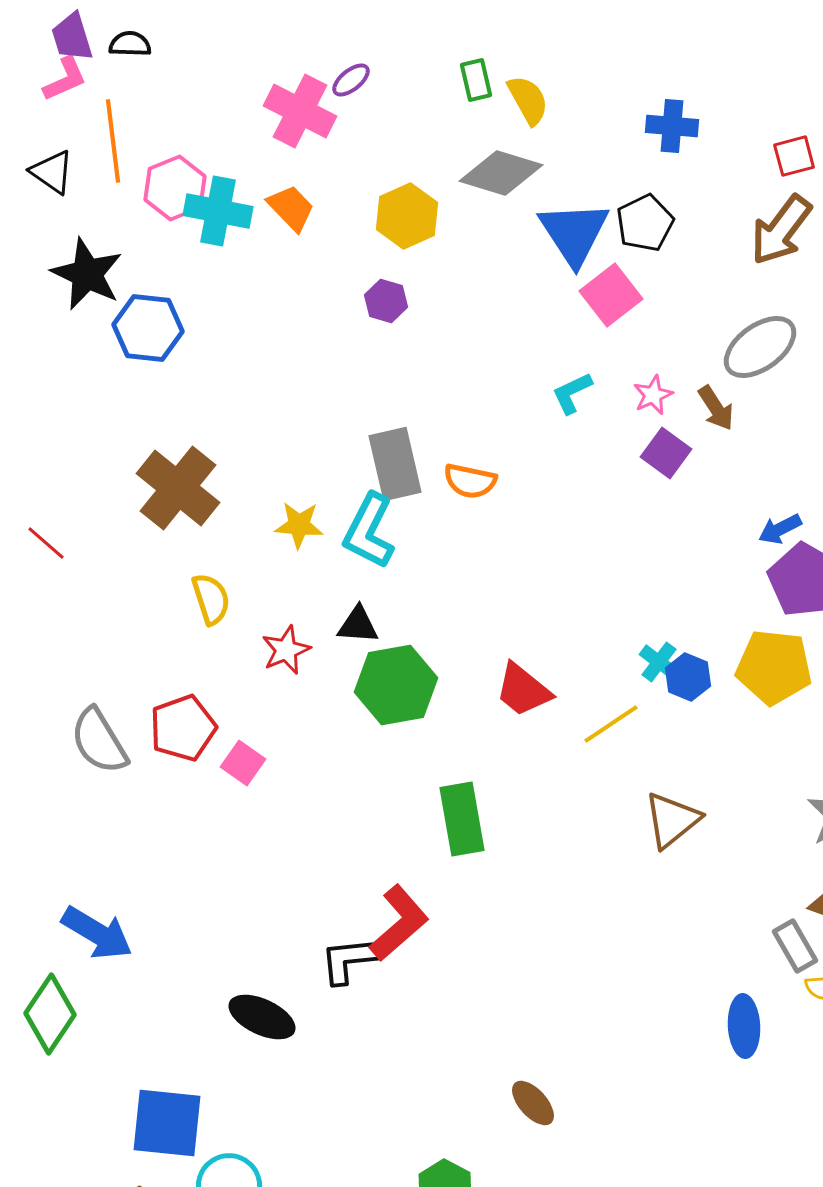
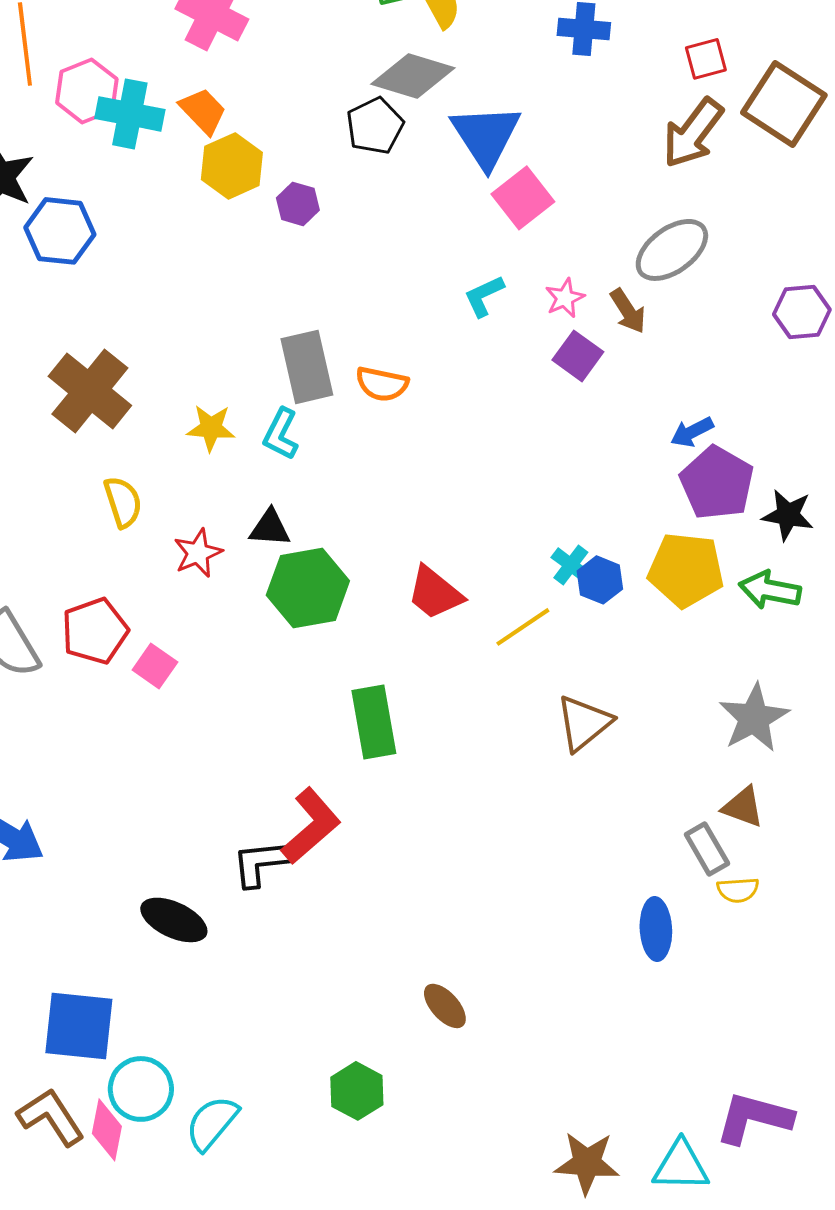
yellow hexagon: (407, 216) -> (232, 166), moved
black pentagon: (645, 223) -> (375, 126), moved
cyan L-shape: (369, 531) -> (281, 434), size x0.7

